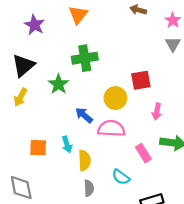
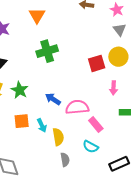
green star: (58, 84) -> (20, 90), moved
yellow circle: (115, 98) -> (118, 57), moved
orange square: (38, 148) -> (22, 121), moved
pink rectangle: (143, 153) -> (96, 125), moved

